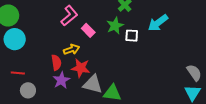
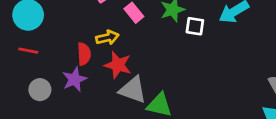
red line: (18, 73) -> (28, 51), moved
purple star: (61, 80) -> (75, 79), moved

